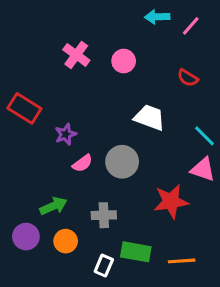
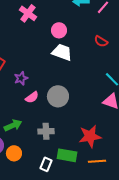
pink cross: (76, 55) -> (28, 13), moved
white trapezoid: (150, 117) -> (62, 52), moved
red star: (171, 201) -> (90, 136), moved
orange circle: (66, 241) -> (14, 153), moved

